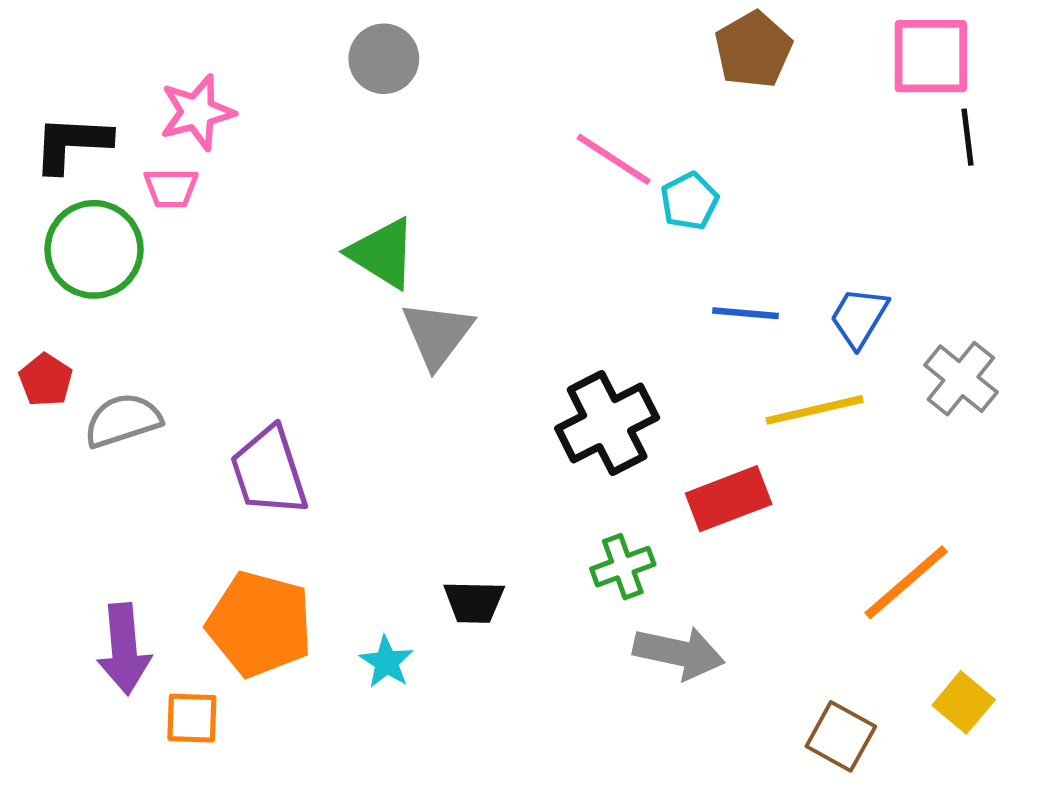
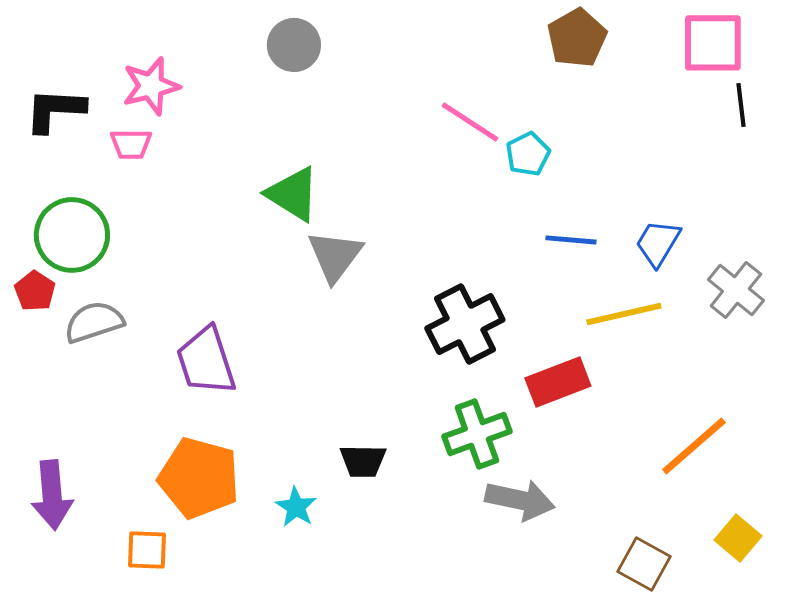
green circle: (94, 249) -> (72, 235), moved
green cross: (623, 567) -> (477, 434), size x1.4
purple arrow: (124, 649) -> (52, 495), moved

